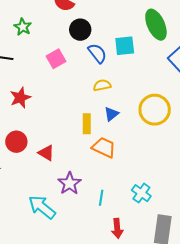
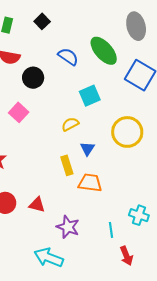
cyan square: (125, 46) -> (90, 96), moved
blue semicircle: (97, 53) -> (68, 57), moved
cyan line: (101, 198) -> (111, 230), moved

